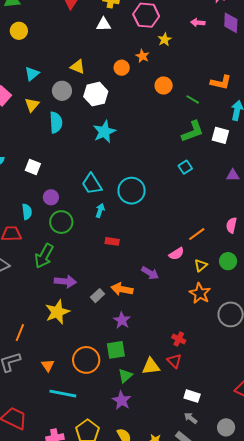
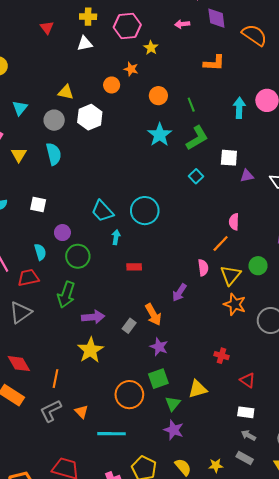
orange L-shape: (221, 82) -> (214, 63), moved
green line: (193, 99) -> (191, 105), turned 48
yellow triangle: (32, 105) -> (19, 155), moved
cyan star: (104, 132) -> (160, 135), moved
white square: (220, 135) -> (229, 158), moved
pink semicircle: (231, 225) -> (234, 222), moved
pink semicircle: (176, 254) -> (203, 268), turned -56
yellow triangle: (201, 265) -> (230, 275), size x1.5
purple arrow: (150, 273) -> (179, 293), turned 102
orange arrow: (122, 289) -> (153, 315), turned -120
red triangle: (174, 361) -> (248, 380), moved
orange triangle: (48, 365) -> (81, 412), moved

